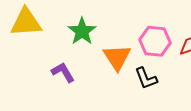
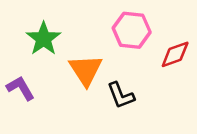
pink hexagon: (155, 41) -> (132, 30), moved

